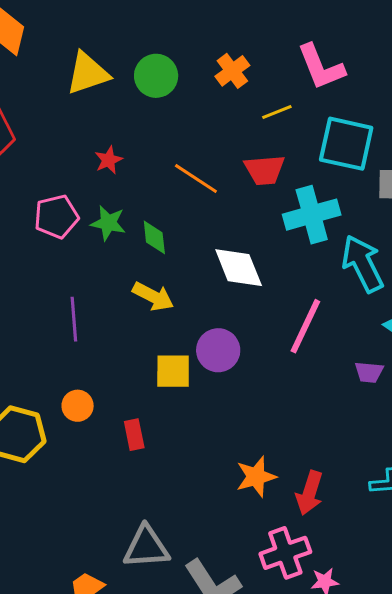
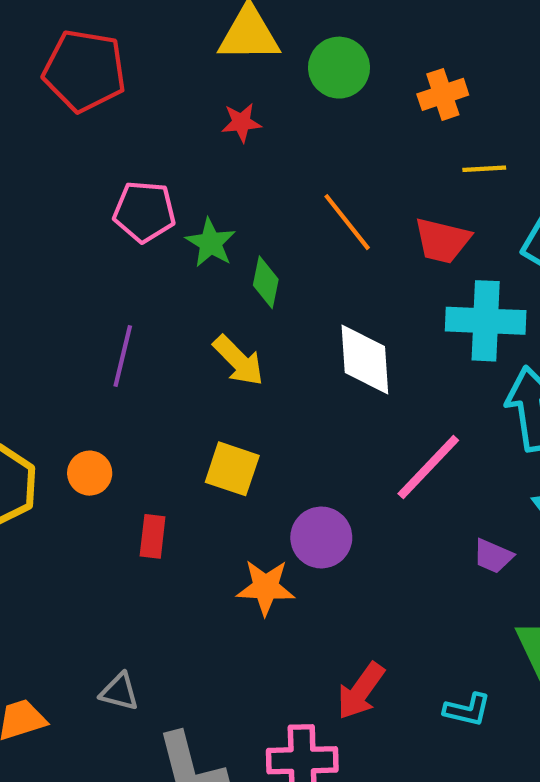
red star: (109, 160) -> (241, 123), moved
purple circle: (218, 350) -> (321, 537), moved
orange star: (256, 477) -> (266, 587), moved
gray triangle: (146, 547) -> (119, 692), size x0.6

